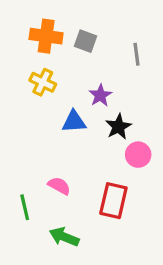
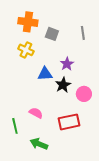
gray square: (86, 41) -> (52, 34), moved
purple star: (100, 95) -> (67, 64), moved
black star: (118, 127) -> (63, 85), moved
red rectangle: (113, 201) -> (69, 122), turned 65

